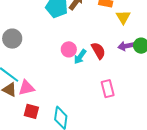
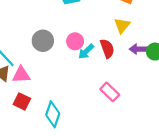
yellow triangle: (123, 17) -> (122, 25), moved
gray circle: (12, 39) -> (43, 41), moved
pink rectangle: (108, 89) -> (110, 92), turned -42

